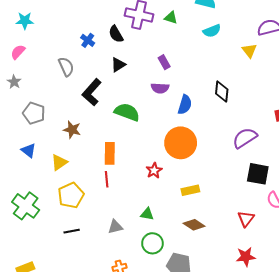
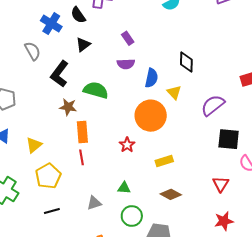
blue cross: (88, 40) -> (51, 24), size x1.5
yellow triangle: (249, 50) -> (174, 92), moved
brown star: (72, 130) -> (68, 107), moved

